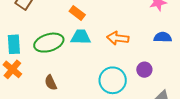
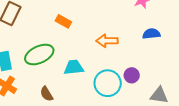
cyan trapezoid: (81, 37) -> (74, 67), moved
purple circle: (144, 70) -> (132, 75), moved

